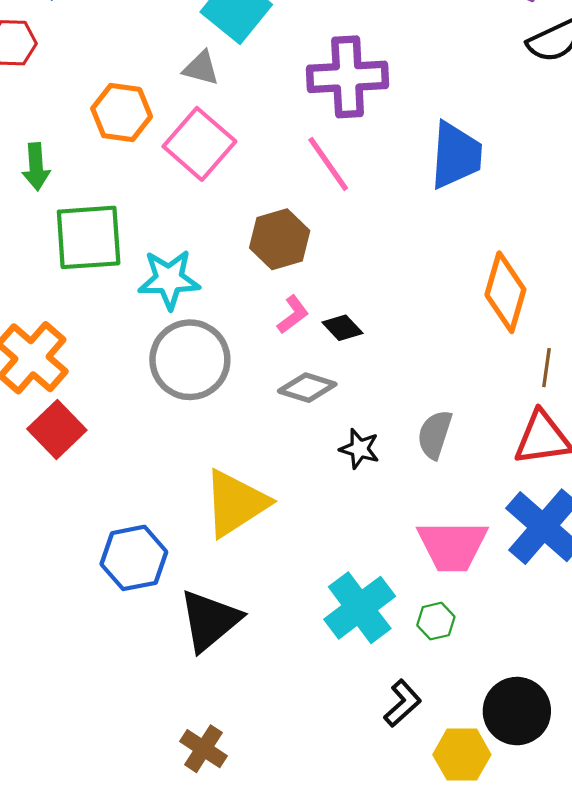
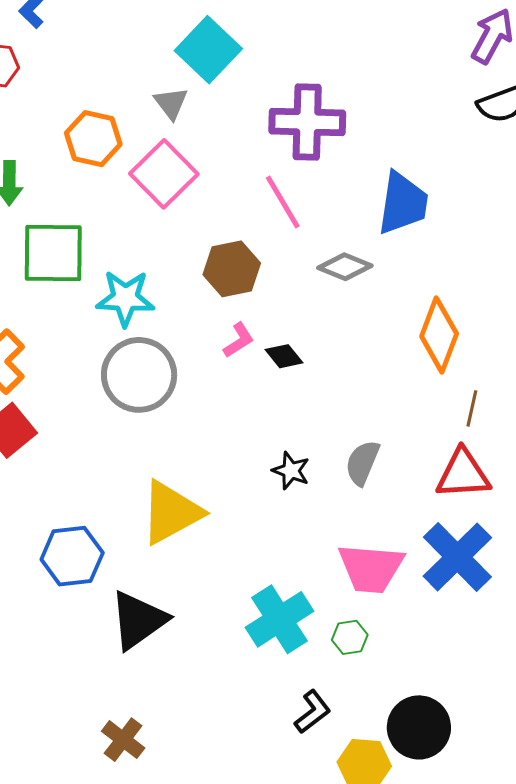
gray triangle: (201, 68) -> (171, 103), turned 33
gray diamond: (307, 388) -> (345, 267), moved

